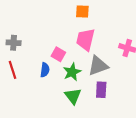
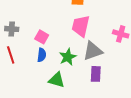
pink square: (58, 54) -> (42, 37), moved
green triangle: (73, 96) -> (57, 80), moved, turned -36

